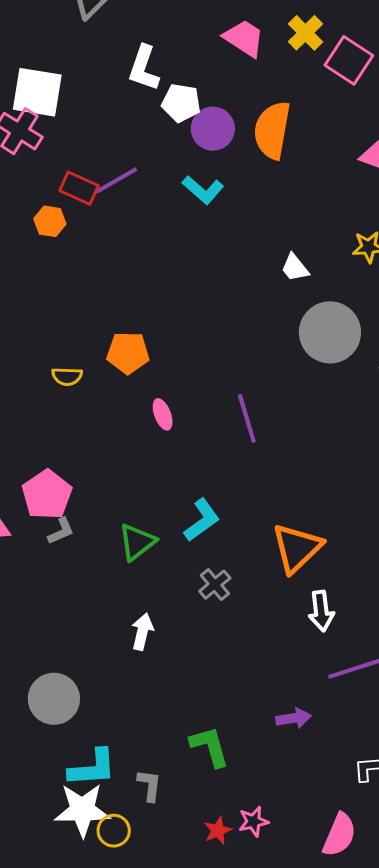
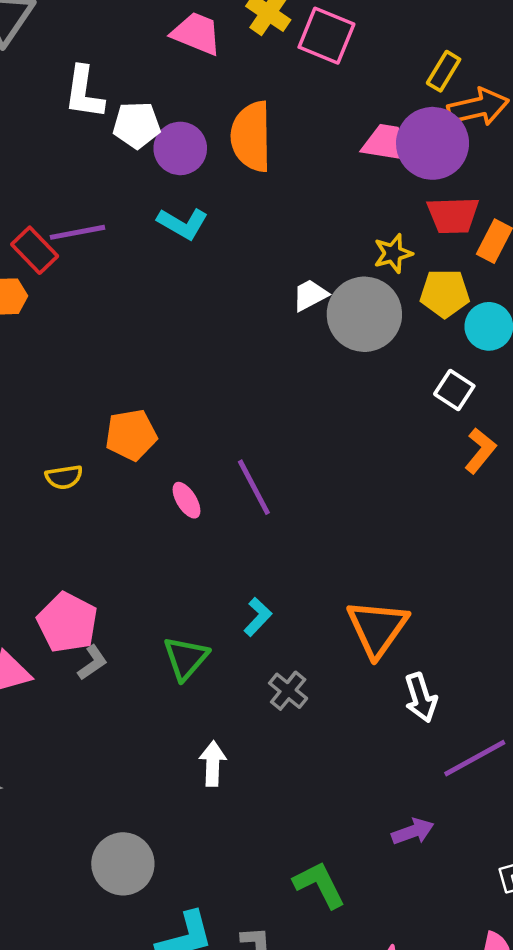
purple line: (116, 180) -> (77, 232), turned 30
red rectangle: (79, 188) -> (35, 250), turned 33
white trapezoid: (295, 268) -> (310, 295), turned 112
gray circle: (330, 332) -> (364, 314), moved
purple line: (247, 418) -> (254, 487), moved
cyan L-shape: (202, 520) -> (258, 617), size x0.7

